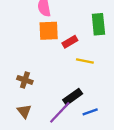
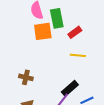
green rectangle: (98, 24) -> (57, 18), moved
red rectangle: (70, 42) -> (75, 32), moved

